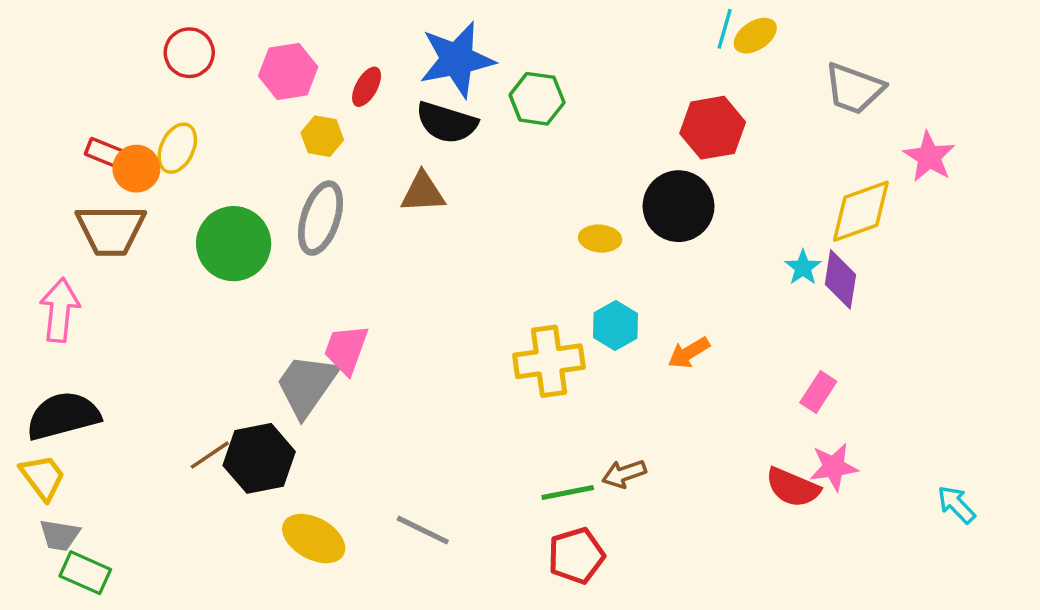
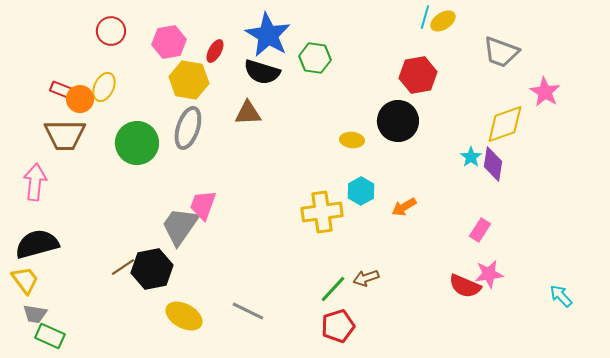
blue star: (457, 60) -> (268, 35), turned -30
yellow hexagon: (322, 136) -> (189, 80), size x1.6
green line: (568, 493) -> (333, 289), turned -36

